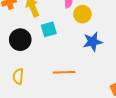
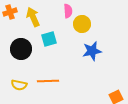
orange line: (64, 72) -> (48, 81), moved
yellow semicircle: (18, 76) -> (19, 85), turned -84

